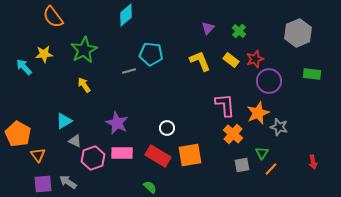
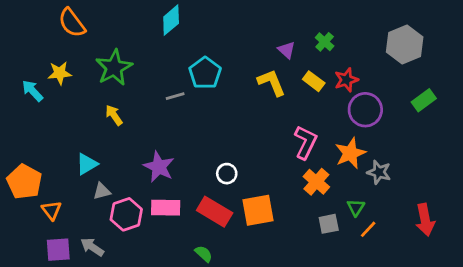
purple triangle: (208, 28) -> (287, 50), moved, turned -32
cyan pentagon: (151, 54) -> (205, 73), turned 30
green rectangle: (312, 74) -> (424, 100), turned -42
pink L-shape: (225, 105) -> (306, 142), turned 30
gray triangle: (75, 141) -> (102, 191), turned -40
red arrow: (313, 162) -> (425, 220), size x1.6

